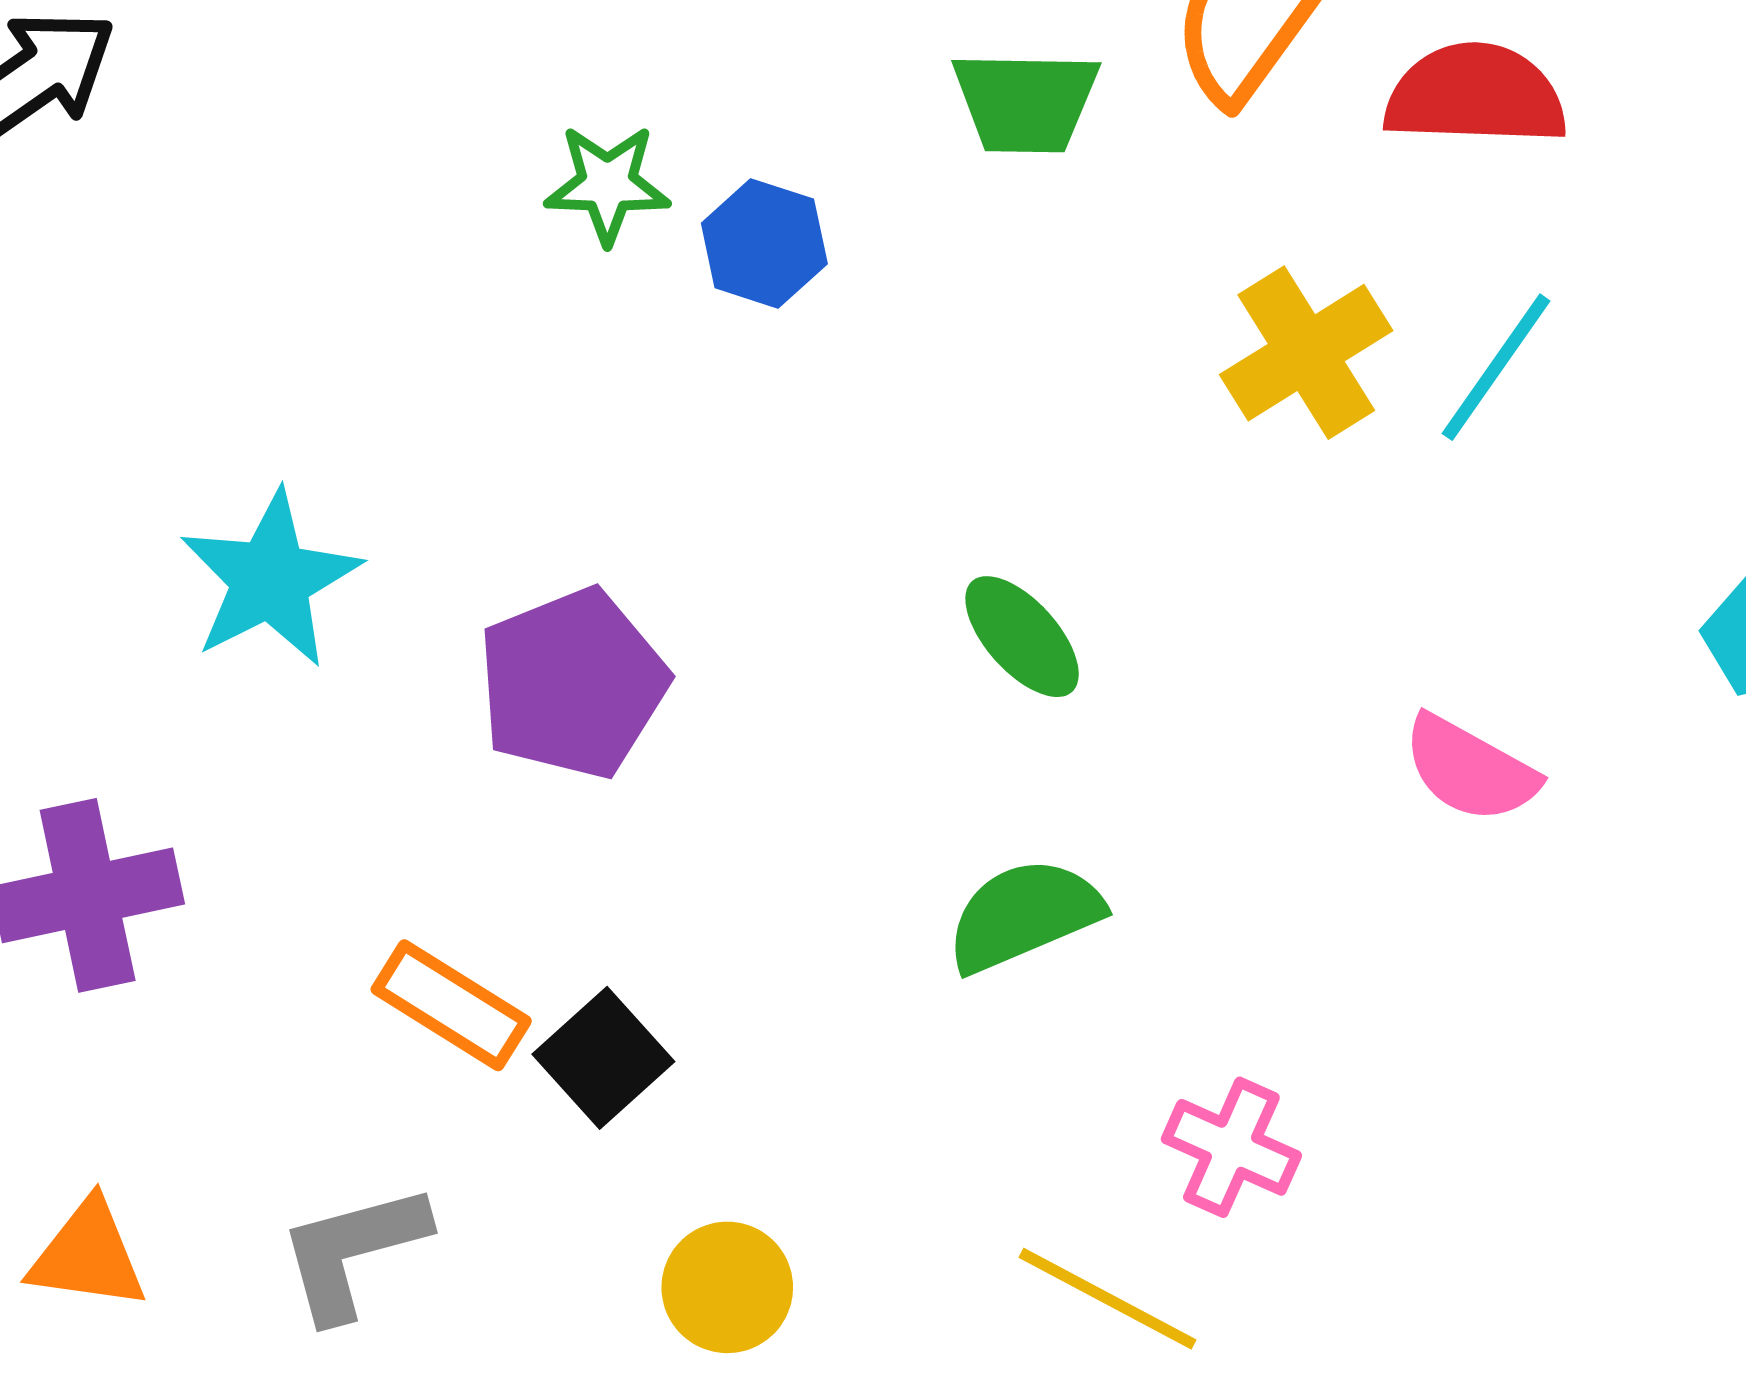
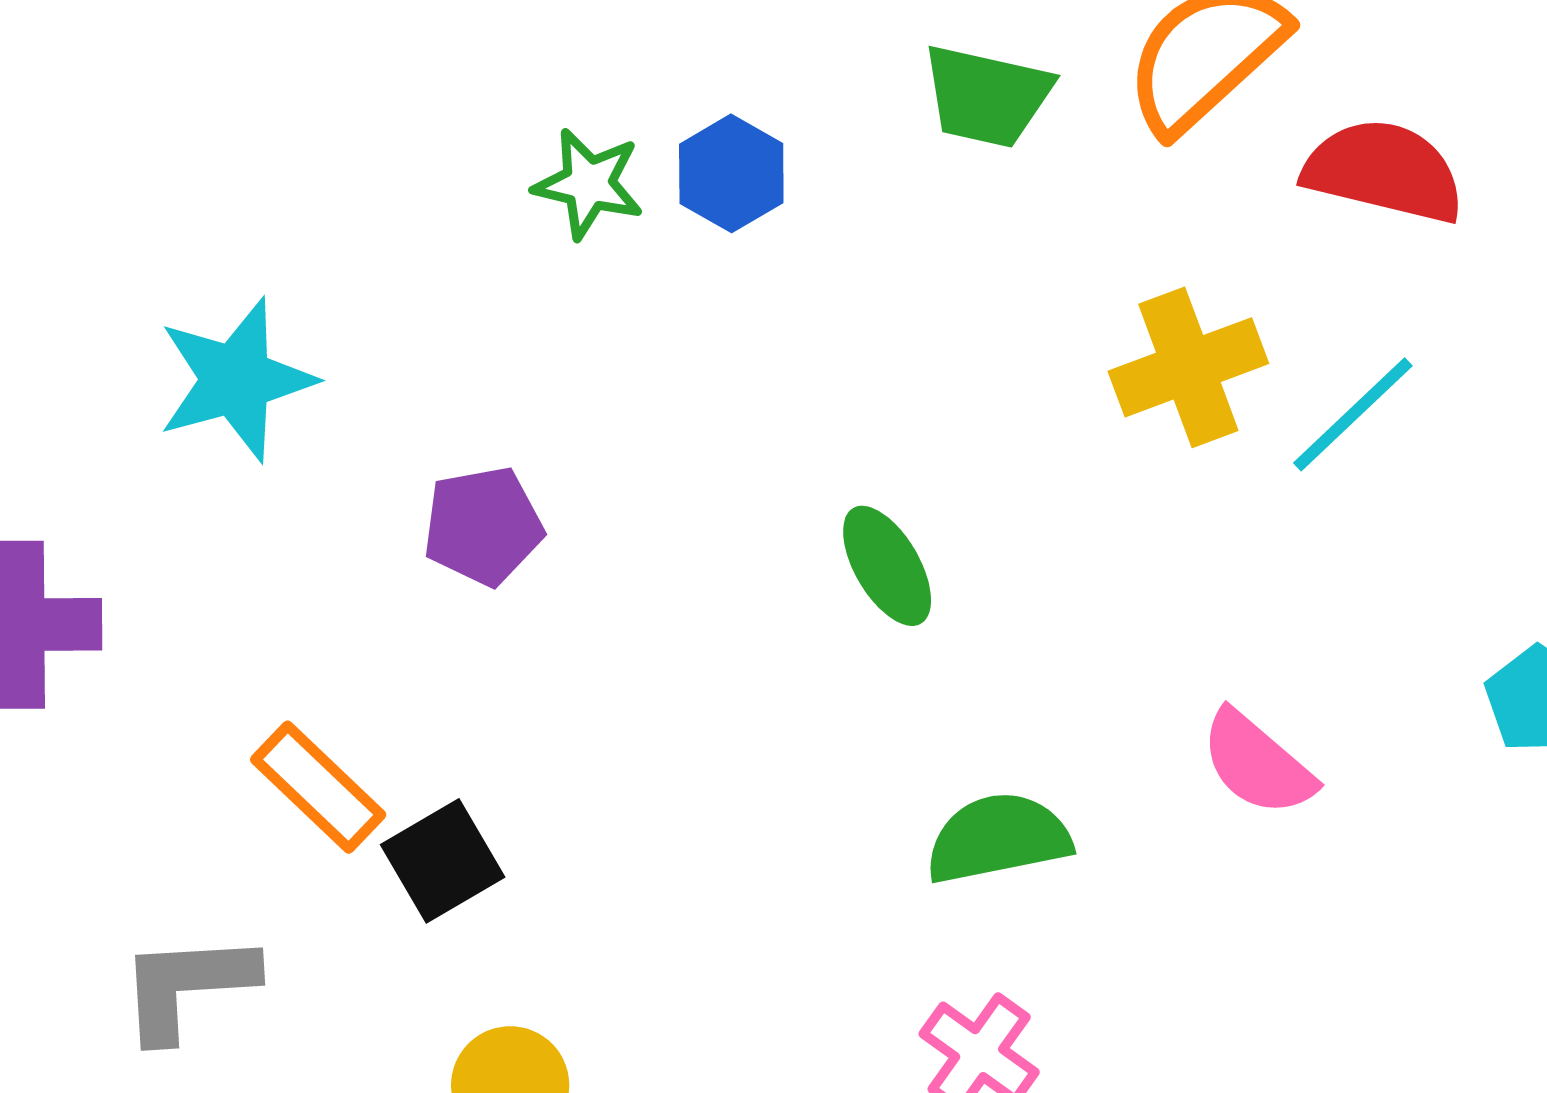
green star: (607, 184) -> (589, 184), moved
purple pentagon: (573, 683) -> (483, 526), size x0.7
green semicircle: (1024, 915) -> (998, 838), moved

